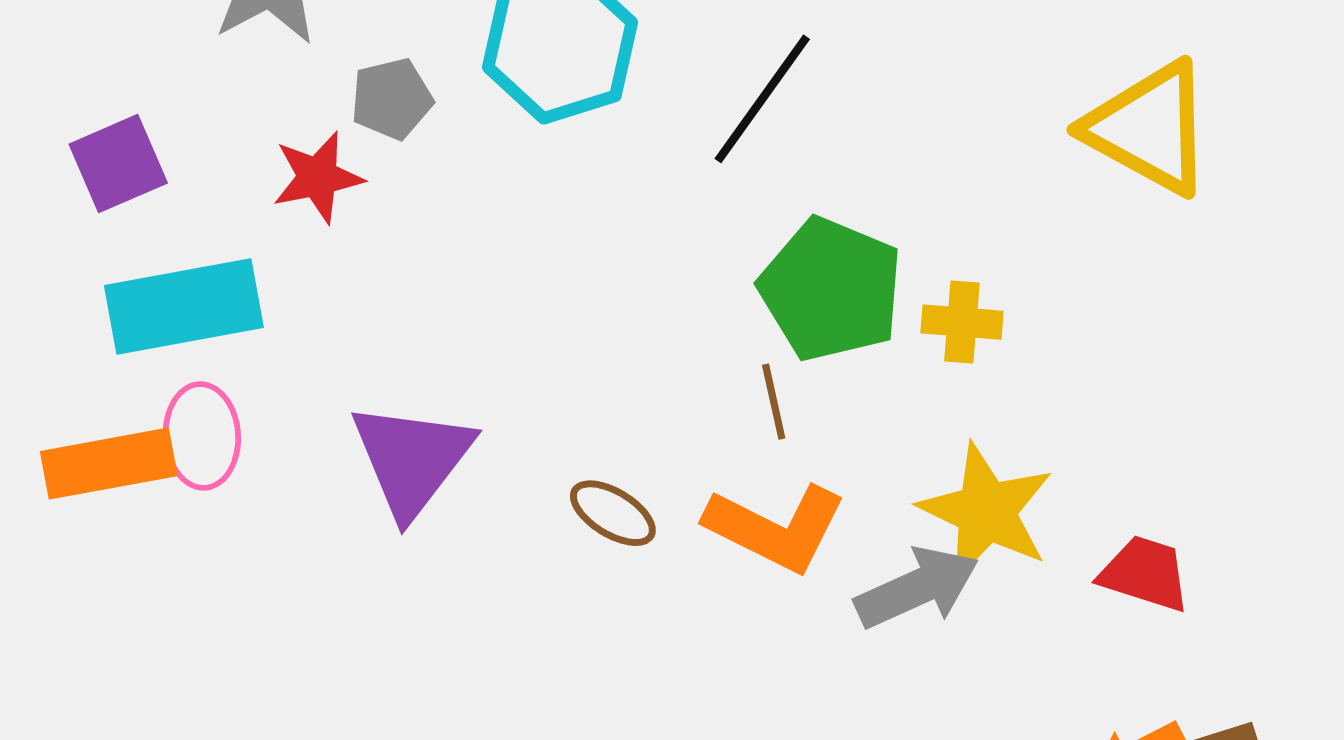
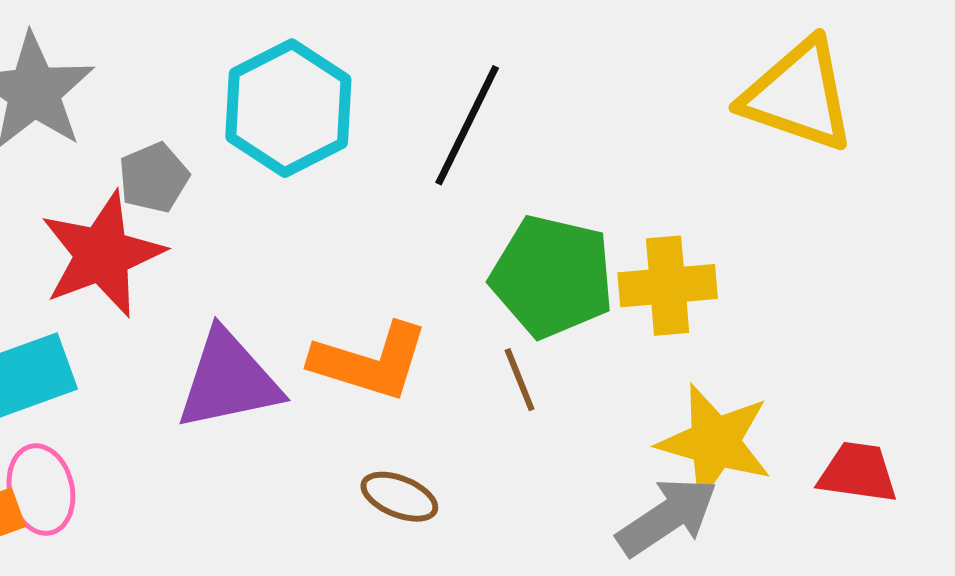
red star: (318, 177) -> (102, 254), size x1.6
yellow cross: (962, 322) -> (668, 286), size x1.4
purple triangle: (412, 459) -> (228, 380), moved, turned 50
orange L-shape: (776, 528) -> (370, 362), moved

